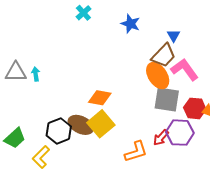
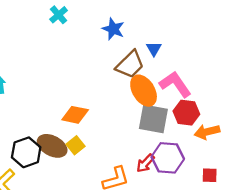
blue triangle: (174, 36) -> (154, 49), moved
brown trapezoid: (164, 56) -> (130, 65), moved
red hexagon: (195, 108) -> (186, 113), moved
yellow square: (101, 124) -> (76, 145), size x0.6

